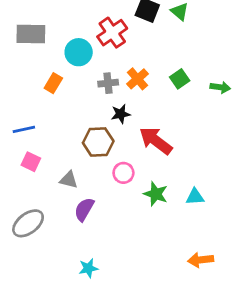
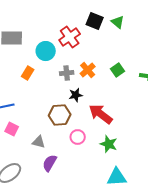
green star: (156, 194) -> (109, 144), moved
cyan triangle: (195, 197) -> (117, 177), moved, size x1.5

